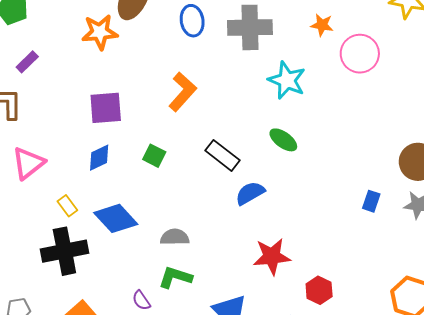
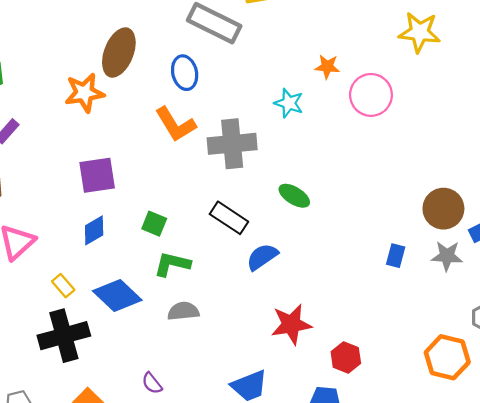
gray cross: (250, 27) -> (232, 144), moved
cyan star: (287, 80) -> (289, 103), moved, size x0.7
orange L-shape: (183, 92) -> (175, 124), moved, turned 111
green L-shape: (175, 277) -> (172, 264), moved

